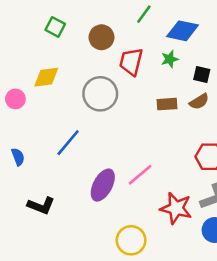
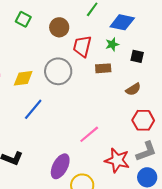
yellow diamond: (46, 77) -> (23, 78), moved
brown semicircle: (199, 102) -> (133, 89), moved
brown rectangle: (167, 104) -> (103, 68), moved
purple ellipse: (103, 185) -> (60, 166), moved

